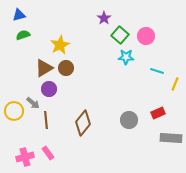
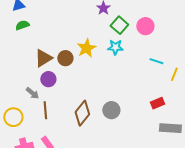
yellow star: (60, 45) -> (86, 48), moved
cyan star: (126, 57) -> (115, 47), moved
yellow circle: (14, 111) -> (13, 117), moved
gray circle: (129, 120) -> (111, 110), moved

